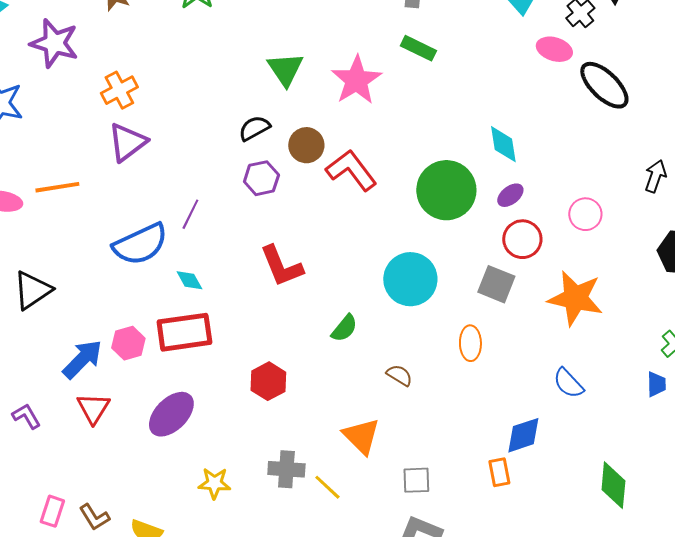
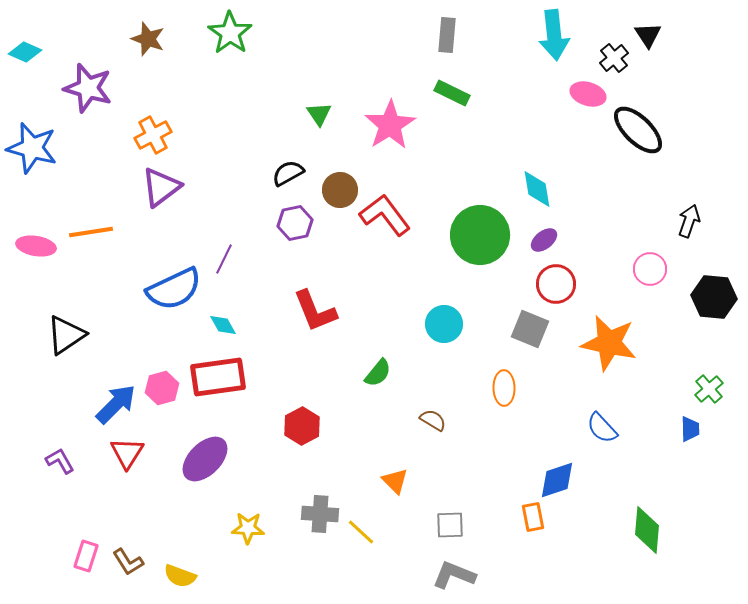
green triangle: (285, 69) -> (319, 114), size x0.7
pink circle: (585, 214) -> (650, 269), moved
cyan circle: (410, 279) -> (444, 324), size x0.7
orange triangle: (361, 436) -> (395, 481), size x0.7

